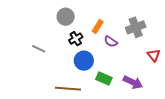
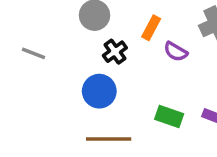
gray line: (39, 49) -> (34, 53), moved
blue circle: (84, 61) -> (99, 91), moved

